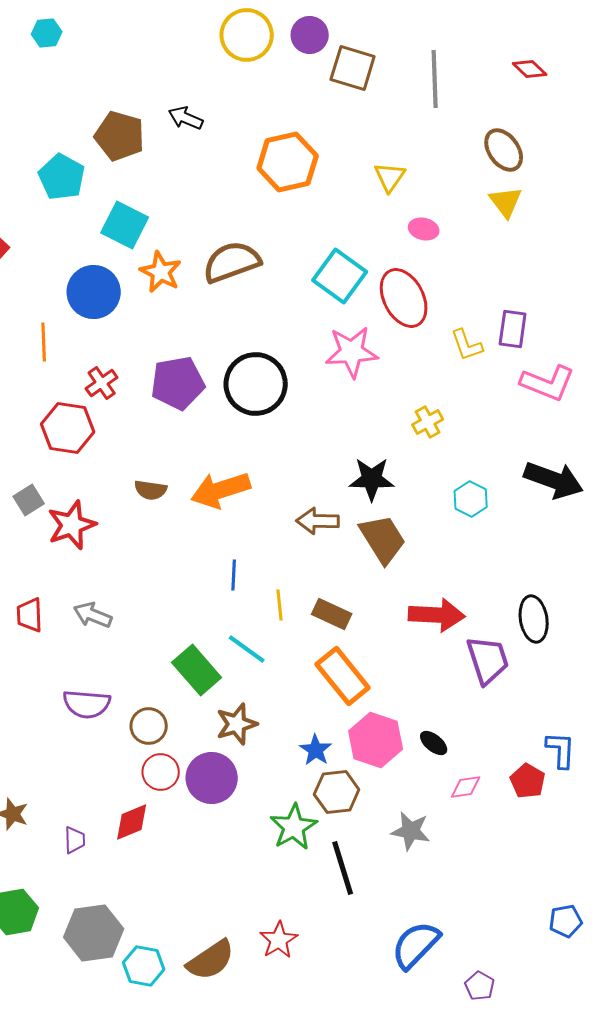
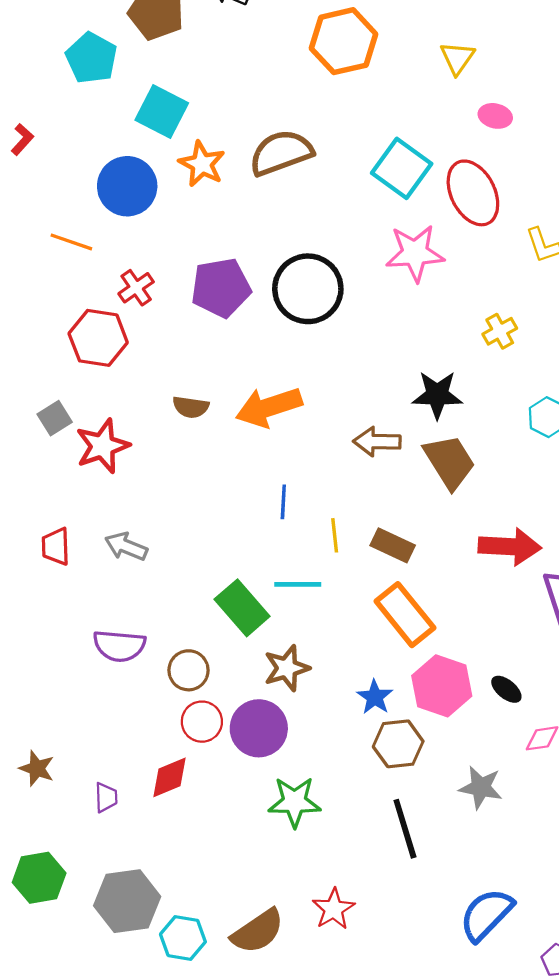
orange line: (44, 342) -> (71, 242), turned -69
cyan line: (247, 649) -> (298, 584), turned -36
green star: (294, 827) -> (294, 802), moved, turned 30

